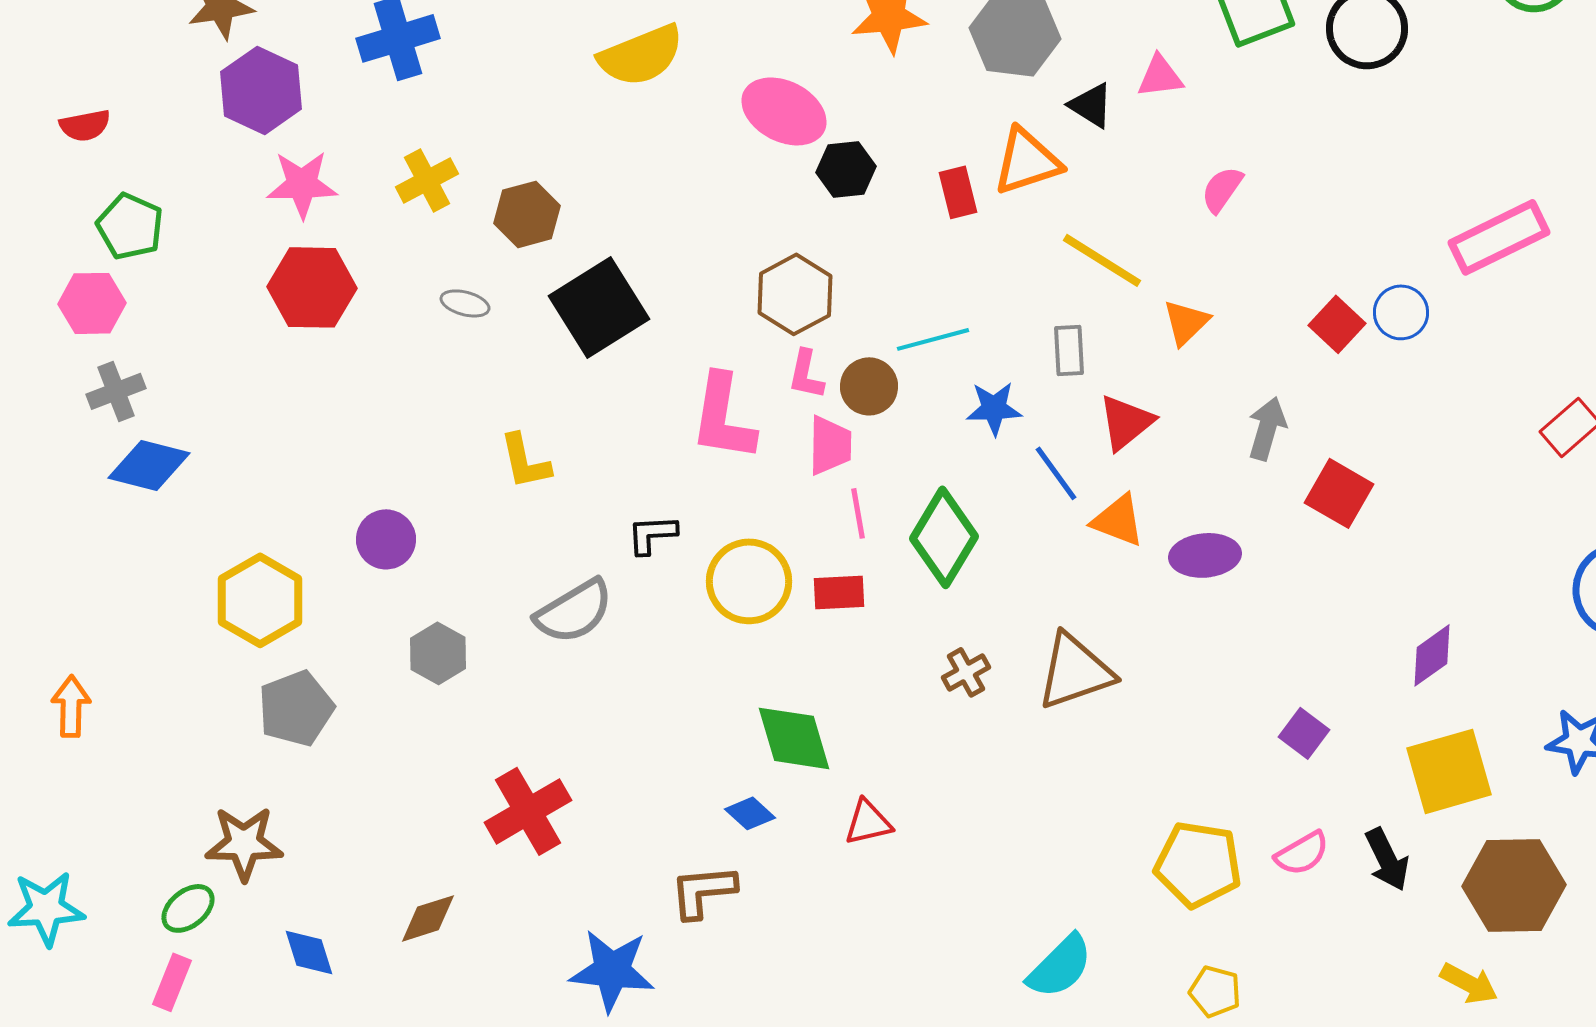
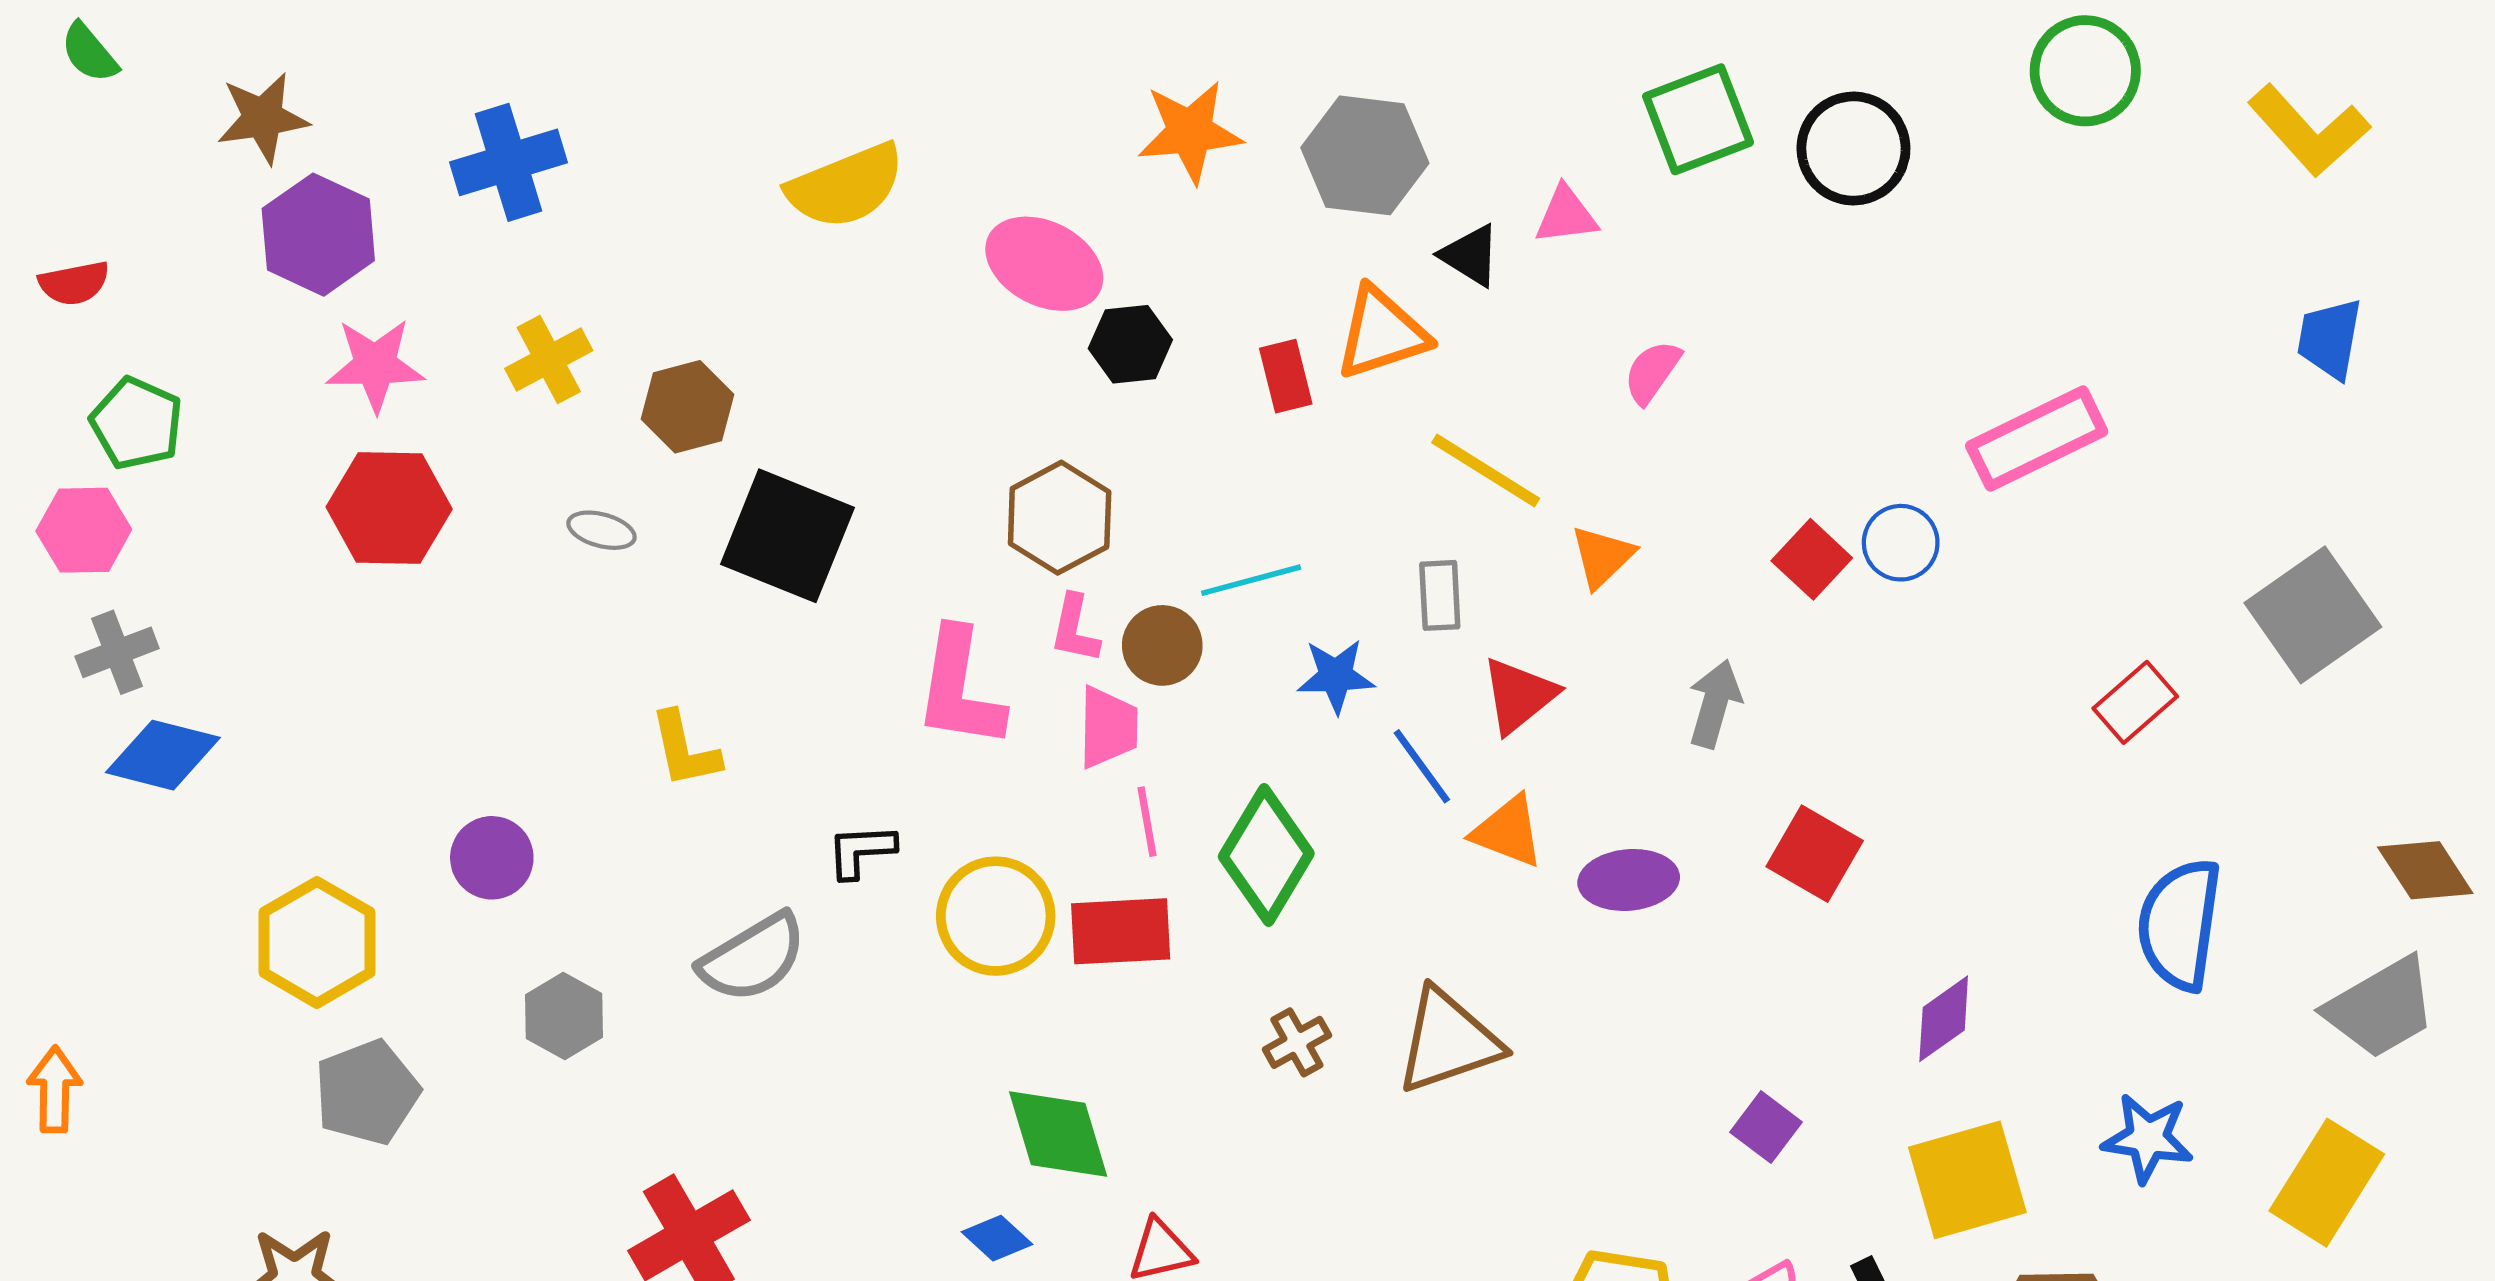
black square: (599, 307) -> (787, 536), turned -36
red square: (1339, 493) -> (1815, 854), moved
red rectangle: (839, 592) -> (1121, 931), size x1.4

